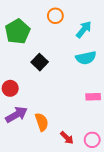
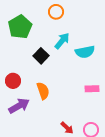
cyan arrow: (84, 29) -> (62, 41), moved
orange semicircle: (42, 122) -> (43, 91), moved

